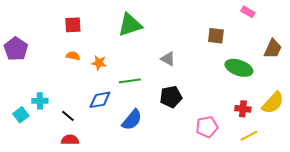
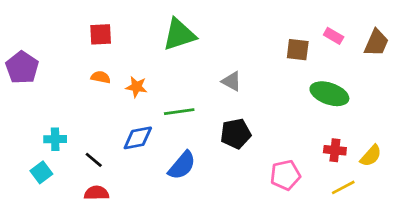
pink rectangle: (248, 12) -> (334, 36), moved
brown trapezoid: (273, 49) -> (376, 43), moved
yellow semicircle: (273, 103) -> (371, 156), moved, size x0.7
cyan square: (21, 115) -> (41, 172), moved

